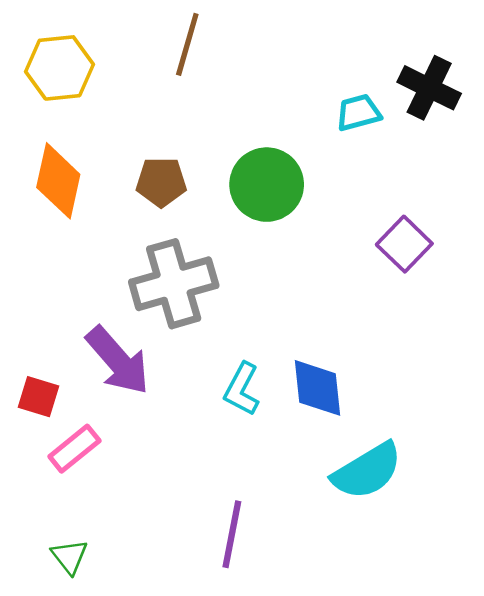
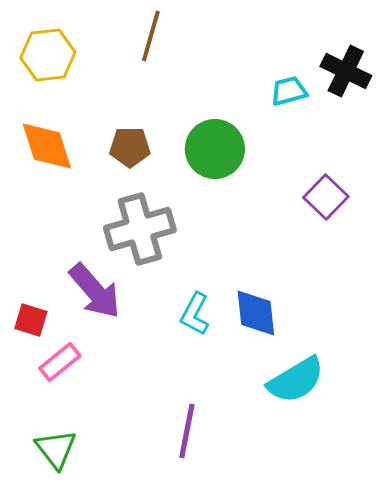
orange diamond: (58, 181) -> (47, 146), turned -30
green triangle: (69, 557) -> (56, 449), size x1.4

